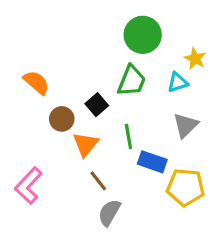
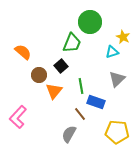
green trapezoid: (132, 81) -> (72, 43), moved
brown line: (98, 181) -> (80, 114), moved
yellow pentagon: (186, 187) -> (117, 132), moved

